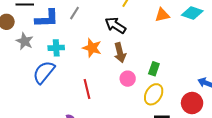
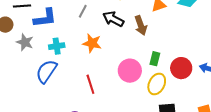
gray line: (75, 13) -> (83, 11), moved
brown arrow: (120, 53) -> (141, 25), moved
pink circle: (128, 79) -> (130, 71), size x1.5
red circle: (192, 103) -> (181, 68), moved

